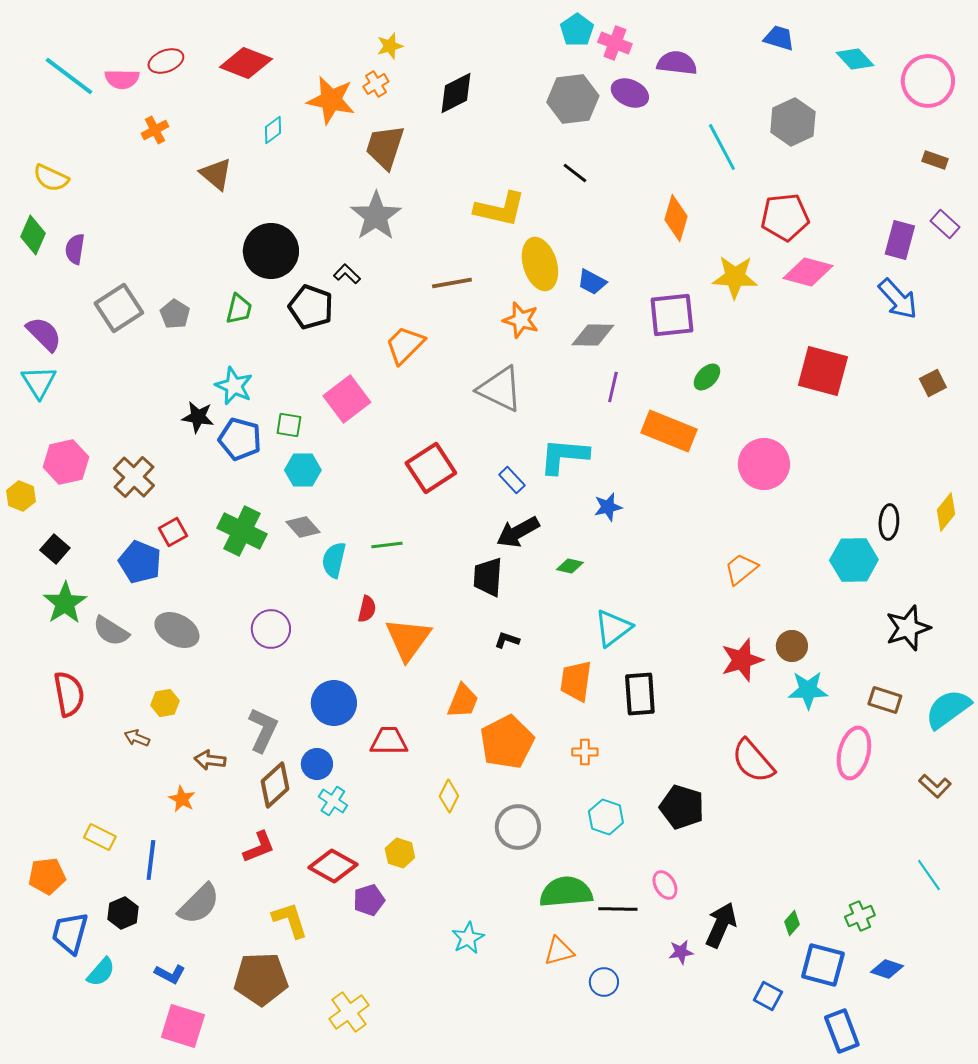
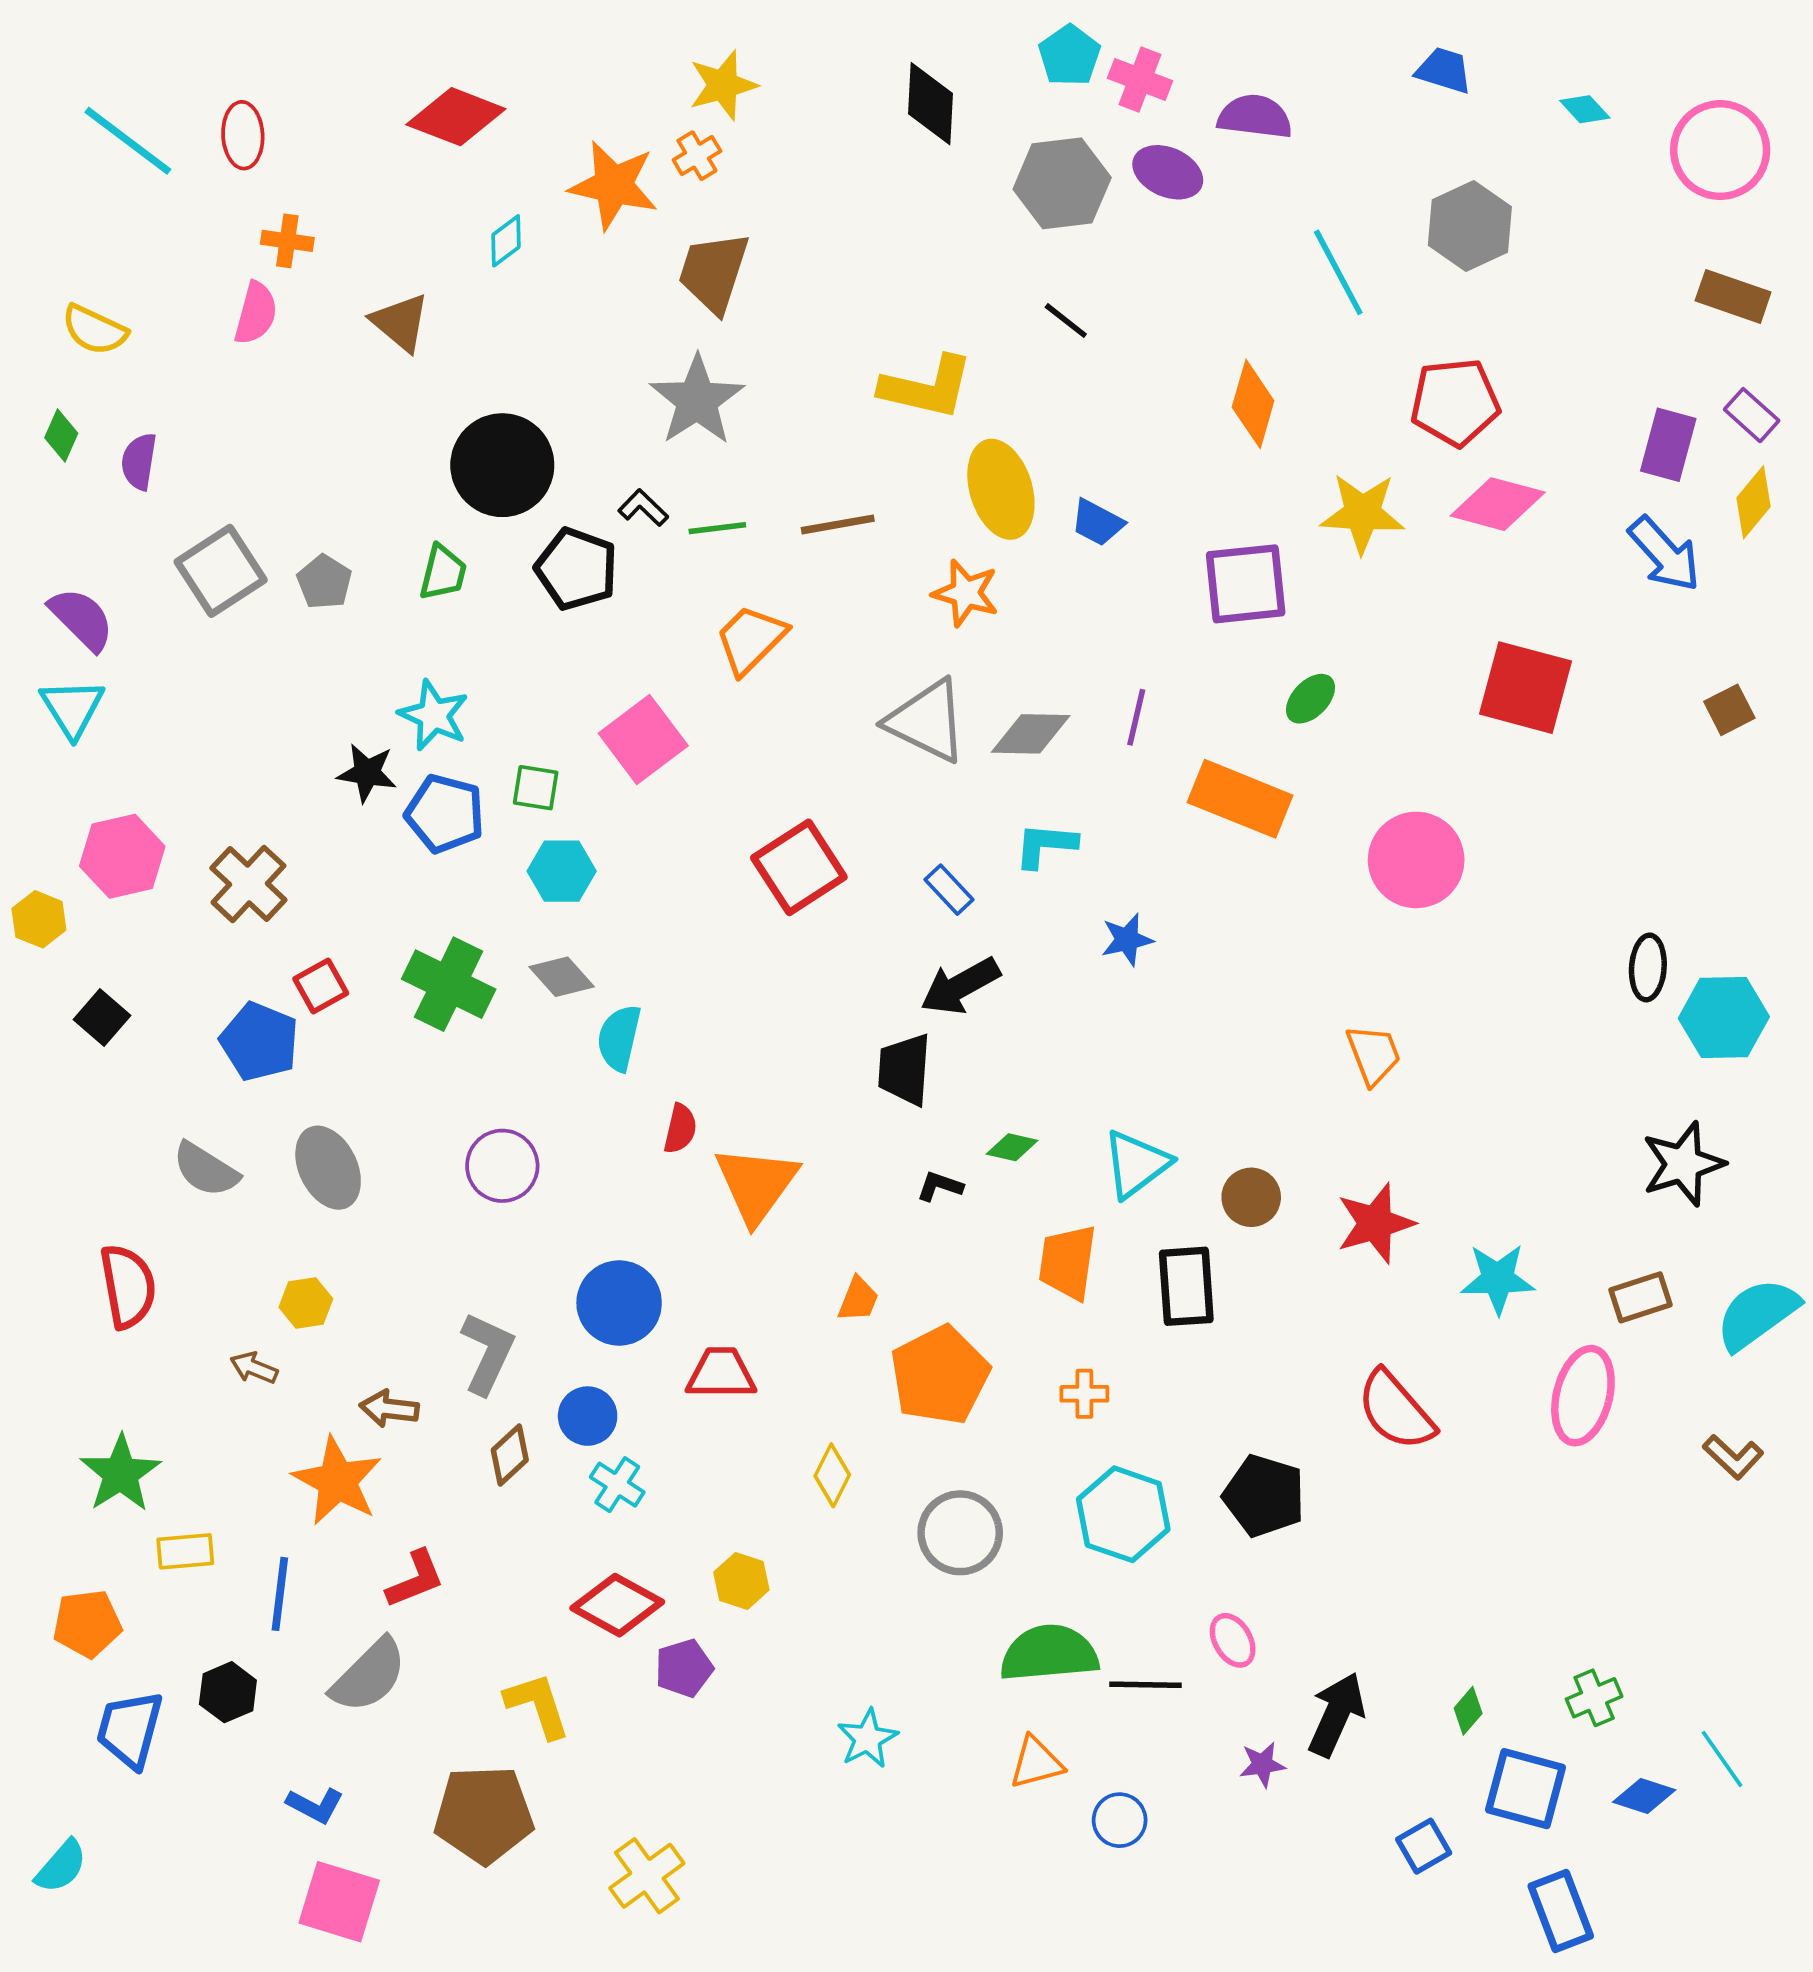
yellow star: (390, 46) -> (723, 85), size x1.4
cyan diamond: (855, 59) -> (1585, 109), size x0.7
red ellipse: (166, 61) -> (243, 135), moved, turned -72
pink semicircle: (122, 79) -> (256, 313), moved, turned -76
black diamond: (456, 93) -> (931, 104), moved, turned -60
orange cross: (155, 130) -> (287, 241), turned 36
brown rectangle: (935, 160) -> (1733, 296), size x1.5
green diamond: (33, 235) -> (61, 435), size x0.7
gray diamond: (593, 335) -> (1031, 734), moved
cyan L-shape: (564, 456) -> (1045, 845), size x0.7
yellow diamond: (946, 512) -> (1754, 502), moved
green line: (387, 545) -> (717, 528), moved
cyan hexagon: (854, 560) -> (1724, 1018), moved
green diamond: (570, 566) -> (1012, 1147), moved
orange trapezoid: (741, 569) -> (1374, 1055), turned 108
green star: (65, 603) -> (120, 1473), moved
gray ellipse: (177, 630) -> (328, 1168), turned 36
brown circle: (792, 646) -> (1251, 1197), moved
brown rectangle: (885, 700) -> (1640, 1297), turned -36
orange trapezoid: (463, 701) -> (858, 1299), size x0.7
brown diamond: (275, 785) -> (510, 1455), size x0.7
orange star: (182, 799) -> (337, 1481), size x1.8
cyan hexagon: (606, 817) -> (1123, 1514), size x1.4
yellow rectangle: (100, 837) -> (185, 1551), turned -32
red L-shape: (259, 847) -> (415, 1579), moved
cyan line: (929, 875) -> (1722, 1759), moved
cyan semicircle: (101, 972) -> (61, 1866), moved
blue square: (768, 996) -> (1424, 1846), turned 32

